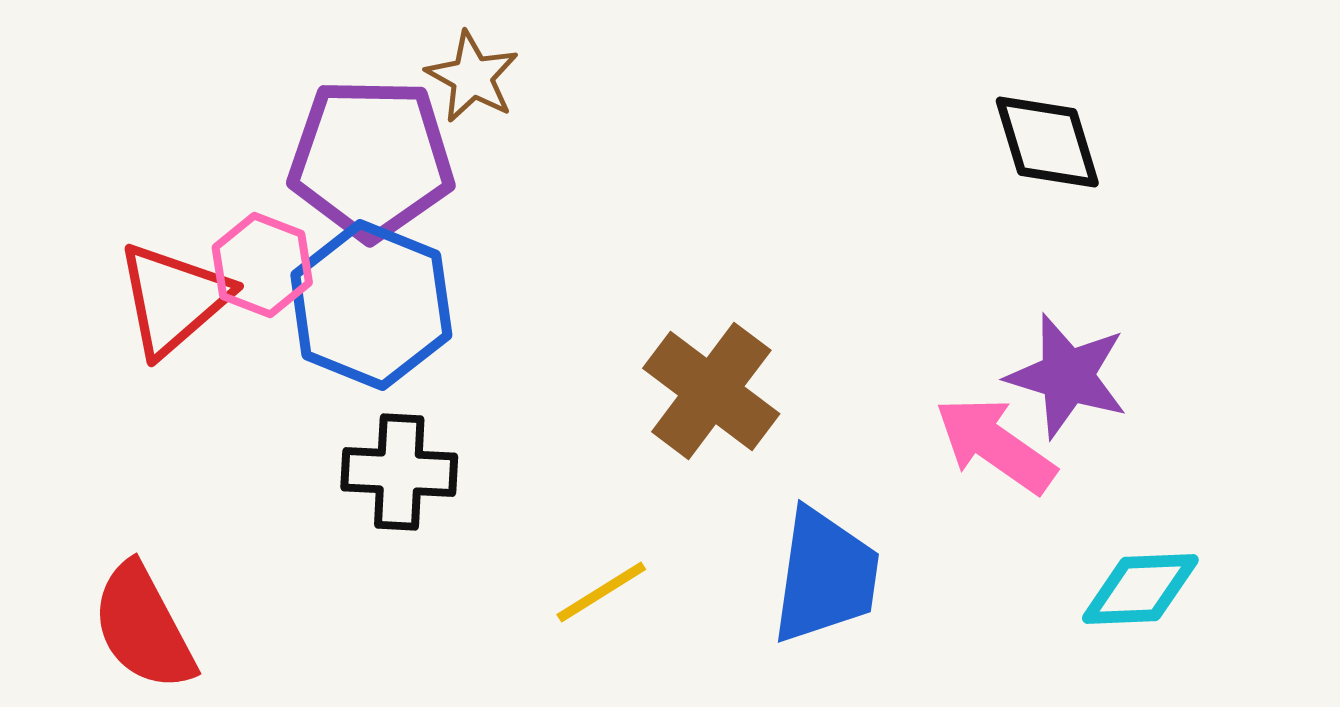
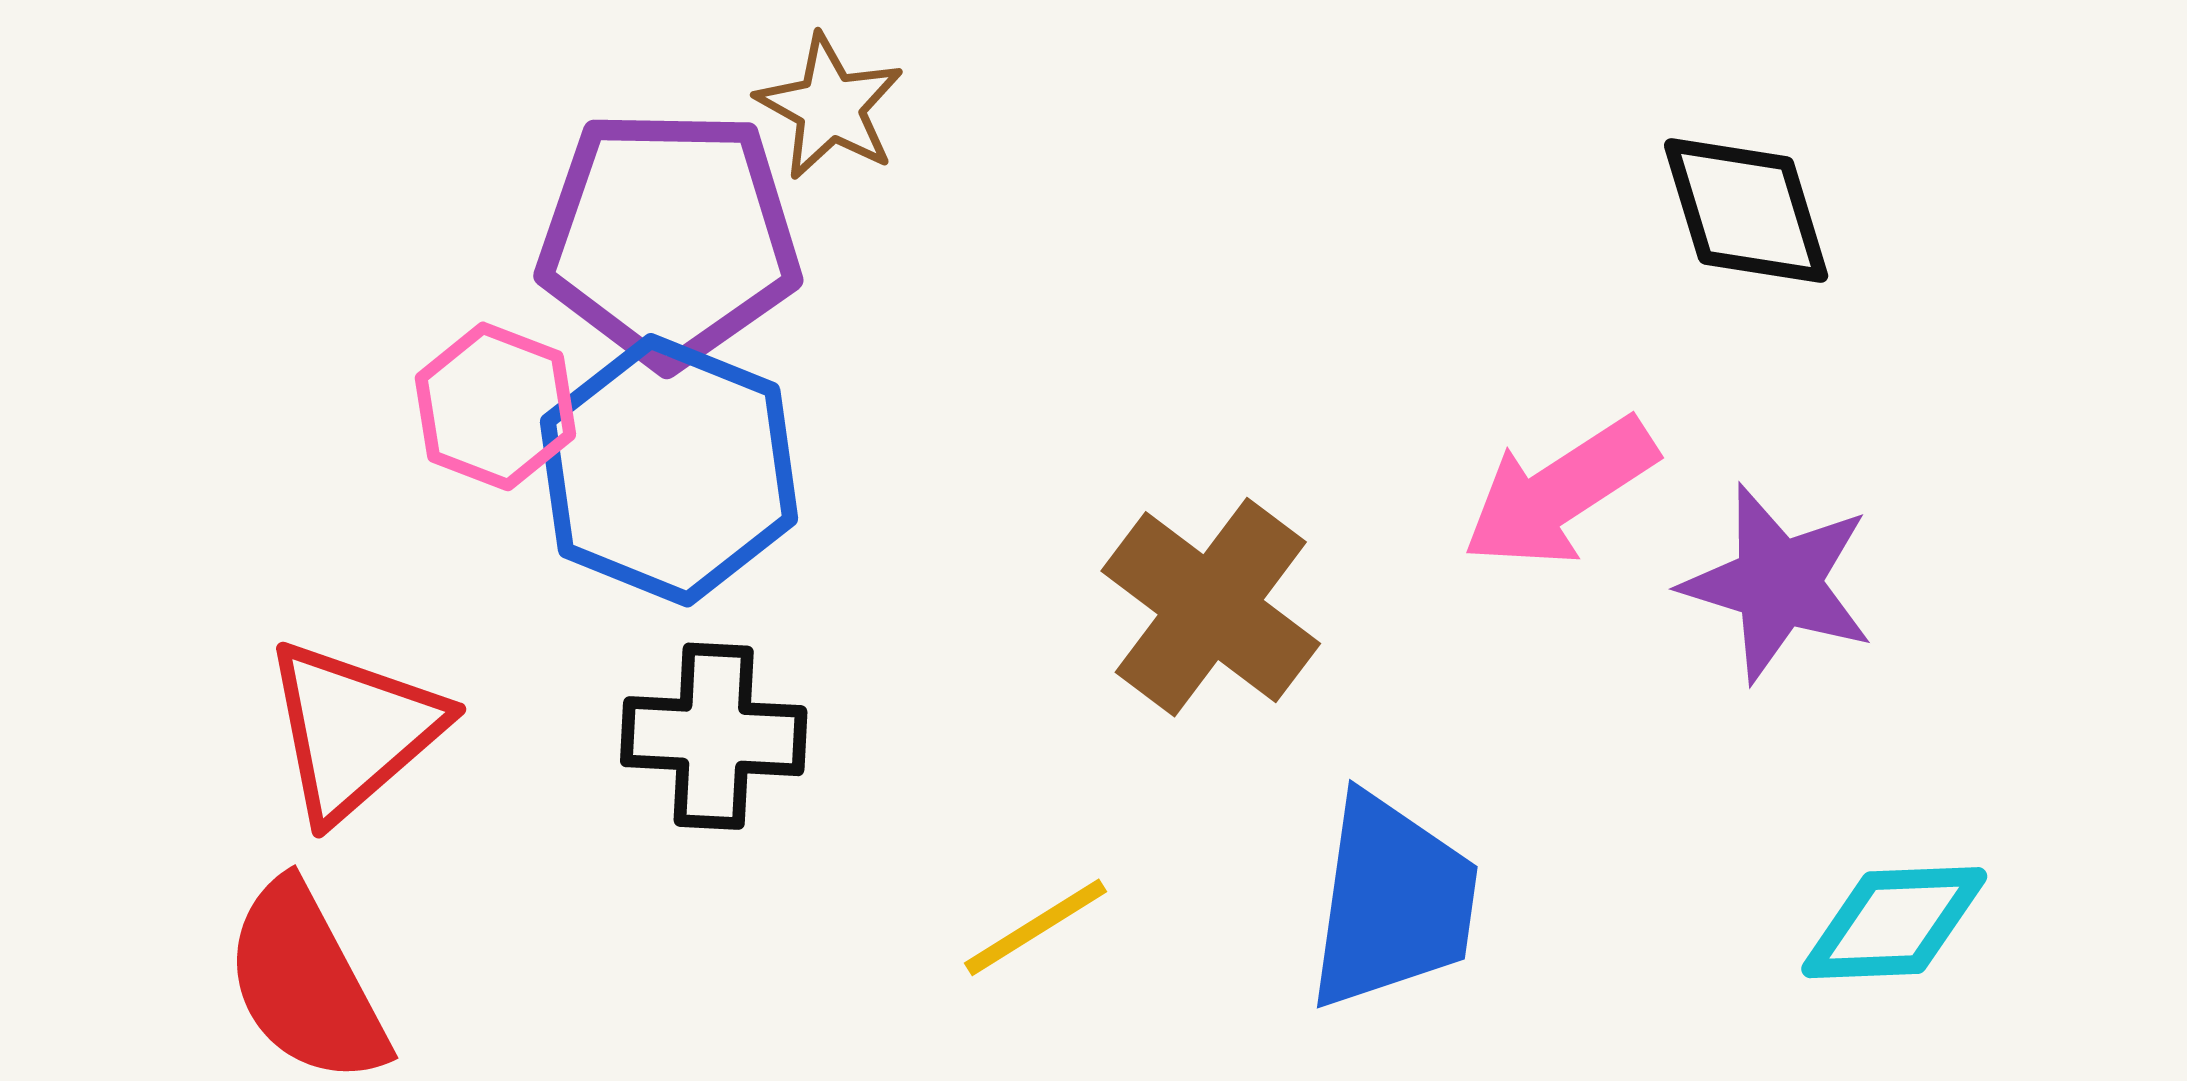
red triangle: (173, 299) -> (354, 730), moved
pink arrow: (995, 445) -> (1560, 492), moved, turned -68

